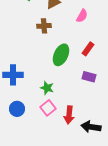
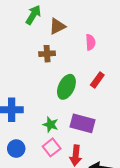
pink semicircle: (82, 16) -> (90, 42), turned -32
purple rectangle: (89, 77) -> (82, 123), moved, size x1.5

